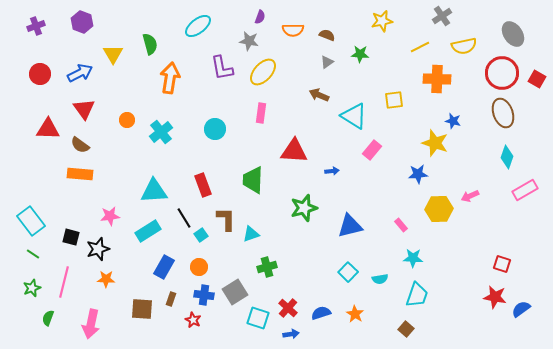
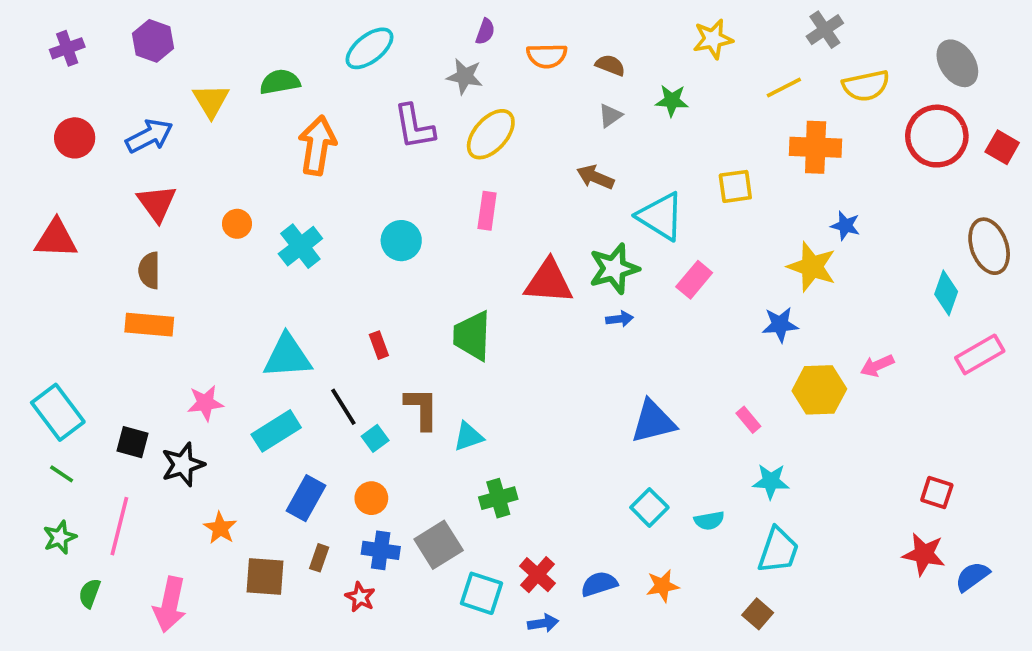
green semicircle: (150, 44) -> (280, 82), turned -85
brown ellipse: (503, 113) -> (989, 246), moved
red triangle: (48, 129) -> (56, 239), moved
brown semicircle: (80, 145) -> (149, 270), turned 54
red rectangle: (203, 185) -> (379, 345), size x0.6
green star: (304, 208) -> (614, 269), moved
orange star: (106, 279) -> (220, 528), moved, turned 30
orange star: (355, 314) -> (663, 586), turned 30

